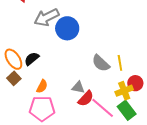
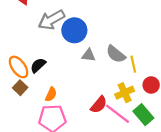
gray semicircle: (101, 63) -> (116, 54), moved
gray triangle: (78, 87) -> (89, 55), moved
yellow cross: (124, 91) -> (125, 93), moved

